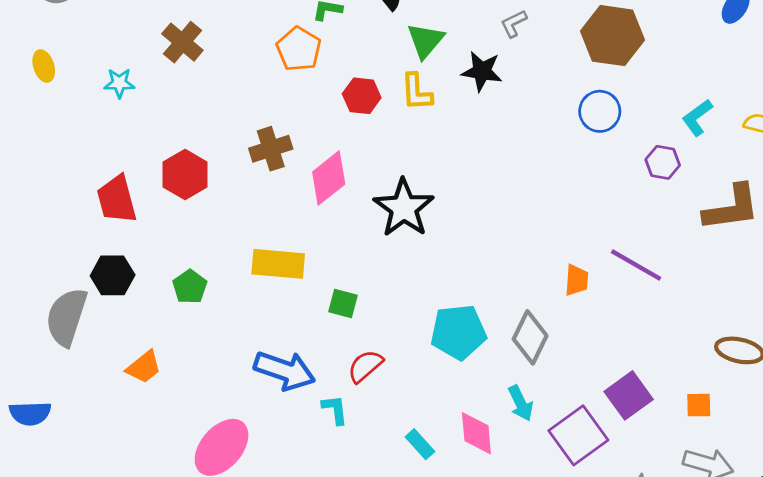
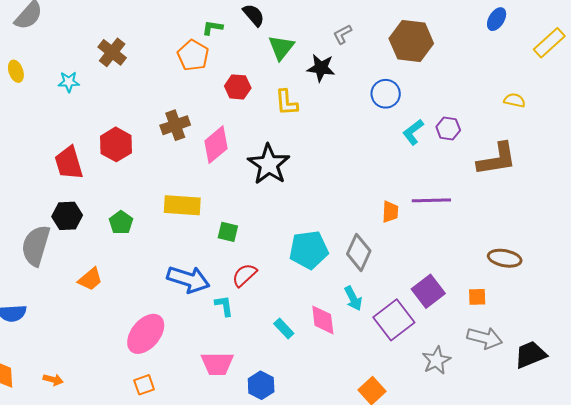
yellow L-shape: (416, 92) -> (287, 103), moved
blue circle: (600, 111) -> (386, 94), moved
cyan L-shape: (697, 118) -> (413, 132), moved
purple line: (636, 265) -> (431, 200), turned -30

